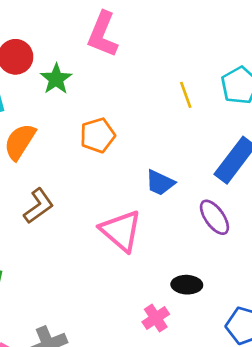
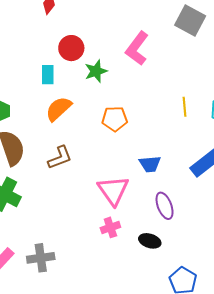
blue trapezoid: (160, 183) -> (150, 164), turned -45
purple ellipse: (214, 217) -> (165, 206), moved
pink cross: (156, 318) -> (110, 227), moved

